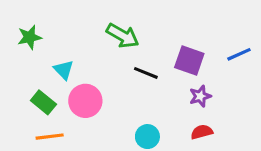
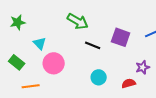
purple star: (200, 96) -> (143, 67), moved
green rectangle: (43, 102) -> (17, 62), moved
cyan circle: (147, 137) -> (99, 77), moved

